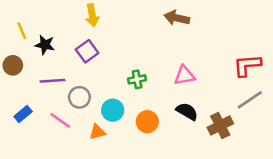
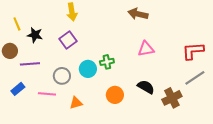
pink triangle: (184, 76) -> (146, 49), moved
purple line: (53, 81) -> (30, 64), moved
cyan circle: (113, 110) -> (88, 69), moved
pink line: (60, 120) -> (47, 94), turned -30

